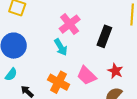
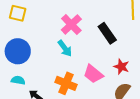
black rectangle: (104, 36) -> (107, 33), turned -50
cyan semicircle: (11, 74) -> (18, 80), turned -112

